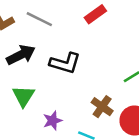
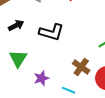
black arrow: (21, 55) -> (16, 25), size x0.7

